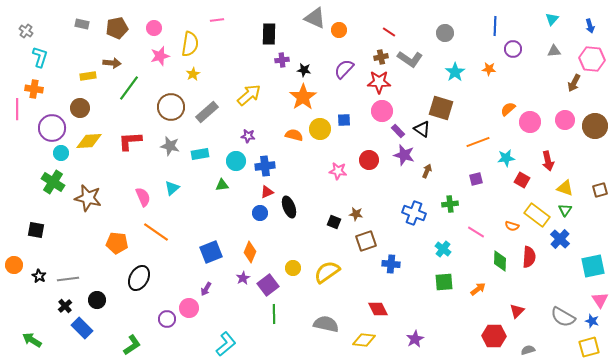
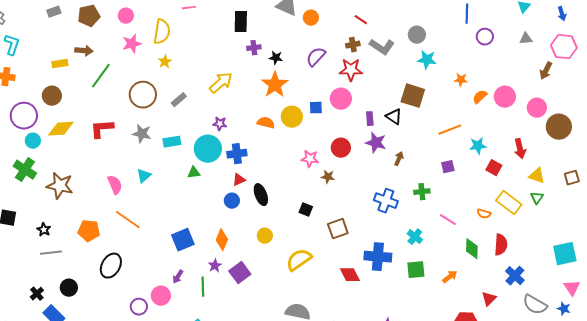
gray rectangle: (82, 24) -> (54, 12), turned -32
gray circle: (445, 33) -> (417, 35), moved
orange star: (489, 69) -> (461, 80), moved
cyan star: (455, 72) -> (427, 60), turned -30
pink circle: (382, 111) -> (341, 99), moved
gray rectangle: (207, 112) -> (179, 100), size x0.7
pink circle: (530, 122) -> (505, 97), moved
brown circle: (595, 126) -> (559, 127), moved
purple rectangle: (398, 131) -> (370, 119), turned 40
cyan circle: (236, 161) -> (208, 149), size x1.4
brown star: (356, 214) -> (328, 177), moved
blue cross: (560, 239) -> (515, 276), moved
blue cross: (391, 264) -> (378, 257), moved, size x1.5
yellow circle: (293, 268) -> (265, 236), moved
black star: (39, 276) -> (44, 230), moved
gray line: (68, 279) -> (51, 253), moved
red diamond: (378, 309) -> (350, 275), moved
green line: (274, 314) -> (203, 287), moved

